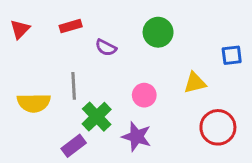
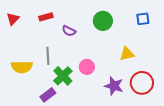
blue square: (232, 55) -> (143, 19), moved
pink circle: (144, 95) -> (87, 67), moved
purple star: (137, 137) -> (114, 86), moved

